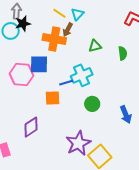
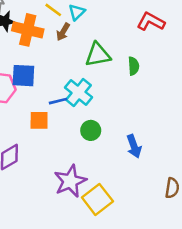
orange cross: (54, 39) -> (28, 30), moved
green triangle: (95, 46) -> (98, 55), size x1.5
cyan cross: (82, 75) -> (78, 92), turned -30

